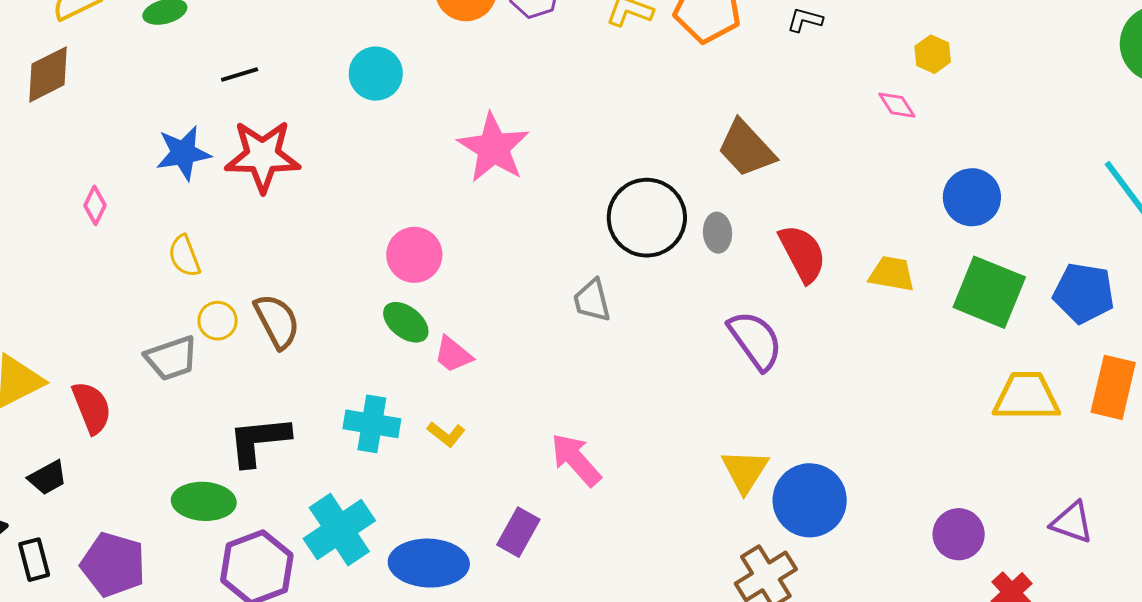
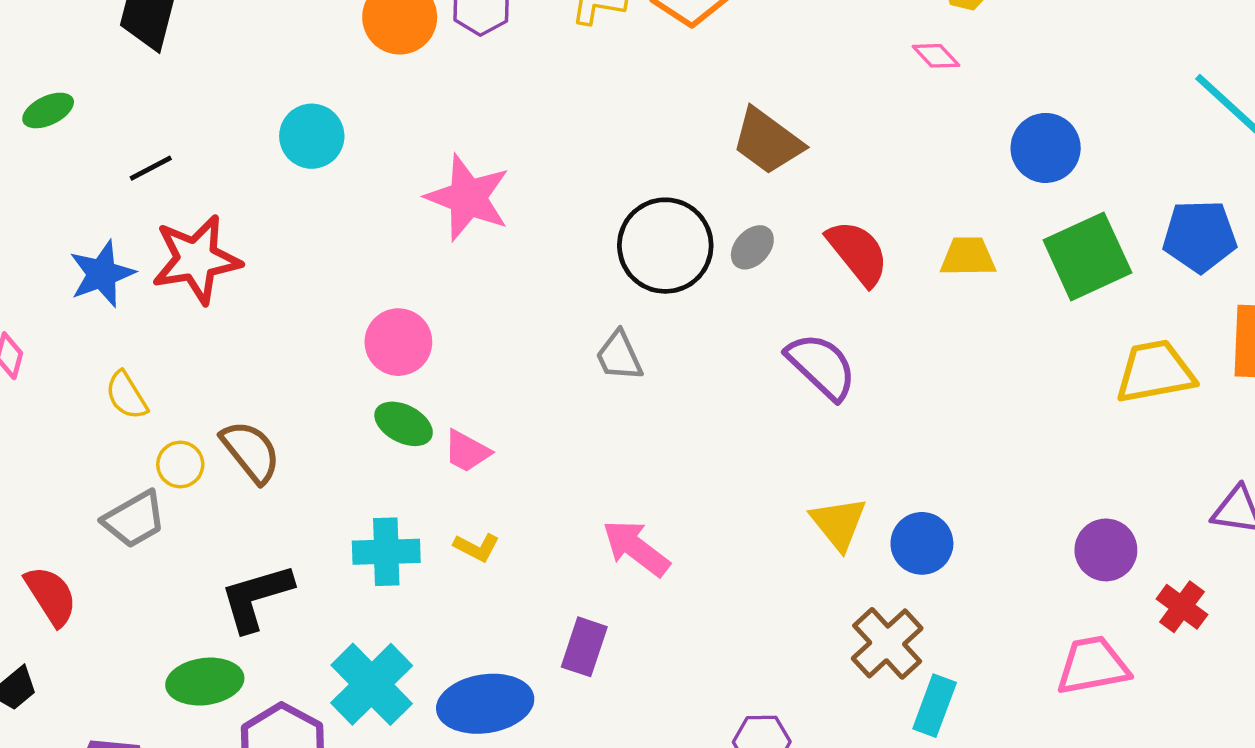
gray ellipse: (718, 233) -> (752, 247), turned 57
green square: (989, 292) -> (1087, 256), turned -36
blue circle: (810, 500) -> (922, 543), size x0.7

